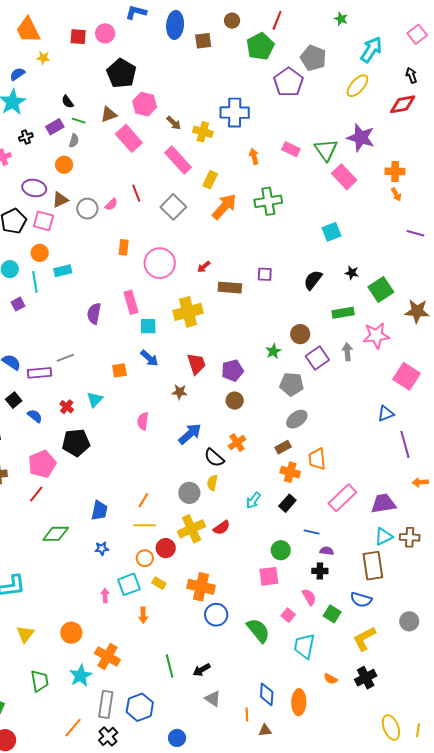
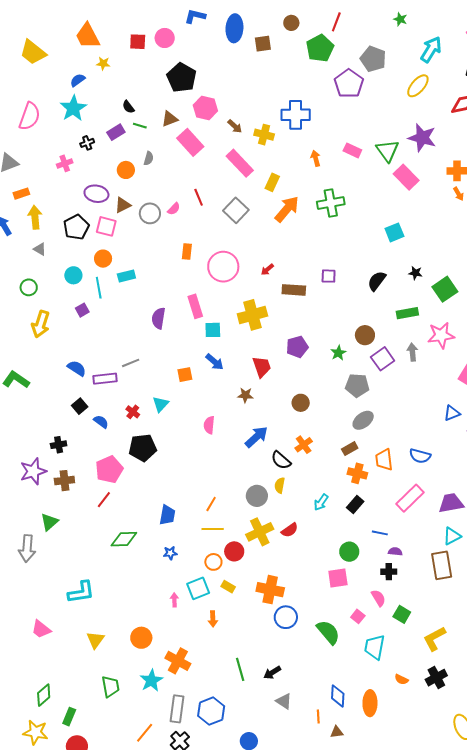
gray semicircle: (74, 141) -> (149, 158), moved
purple pentagon: (232, 371) -> (297, 347), moved
blue semicircle: (361, 600) -> (420, 456), moved

